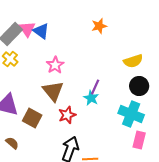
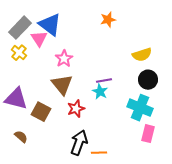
pink triangle: (27, 29) -> (39, 39), moved
blue triangle: (41, 31) -> (50, 25), size x1.4
purple line: (95, 87) -> (104, 81), turned 56

